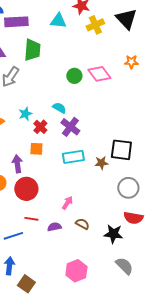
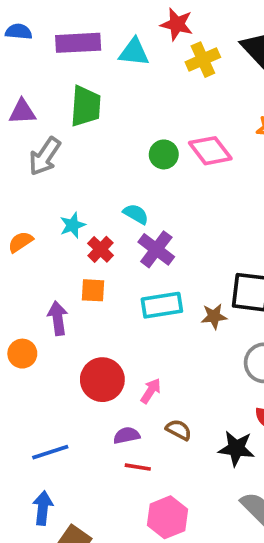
purple rectangle: (16, 22) -> (78, 43), moved
red circle: (26, 189) -> (102, 380), moved
red line: (31, 219) -> (138, 467), moved

